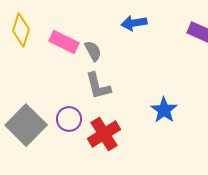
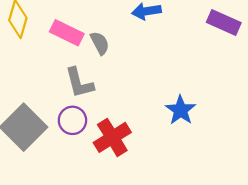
gray L-shape: (98, 86) -> (79, 83), moved

